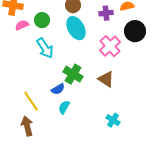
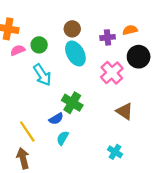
brown triangle: (106, 79) -> (125, 111), moved

